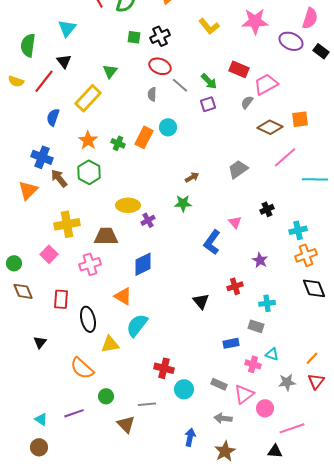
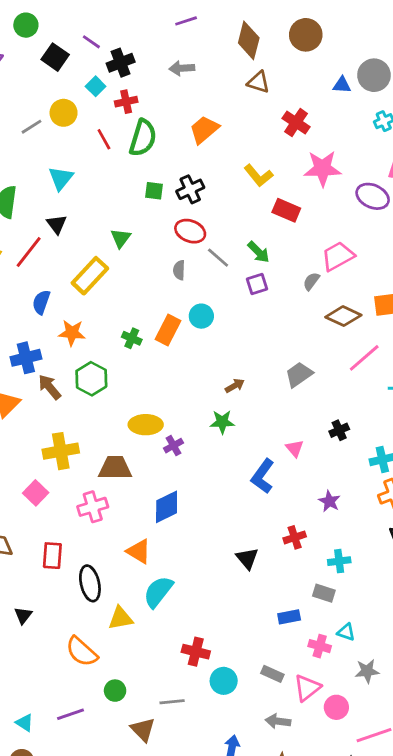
red rectangle: (239, 69) -> (286, 210), moved
orange star: (88, 140) -> (72, 333), moved, turned -30
blue cross: (42, 157) -> (26, 358), turned -35

